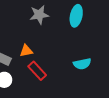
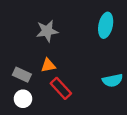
gray star: (39, 15) -> (47, 31), moved

